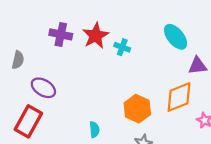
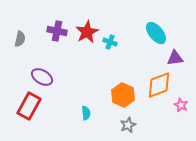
gray semicircle: (18, 60) -> (20, 39), moved

